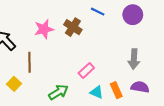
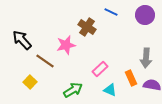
pink star: (44, 29) -> (66, 45), moved
brown line: (29, 62) -> (45, 61), turned -54
orange rectangle: (116, 90) -> (131, 78), moved

